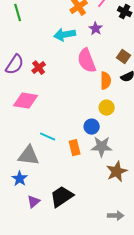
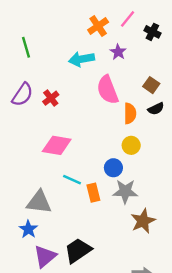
green line: (18, 13) -> (26, 47), moved
pink diamond: (26, 101) -> (57, 145), moved
cyan line: (48, 137) -> (72, 180), moved
purple triangle: (34, 202) -> (45, 256), size x1.5

